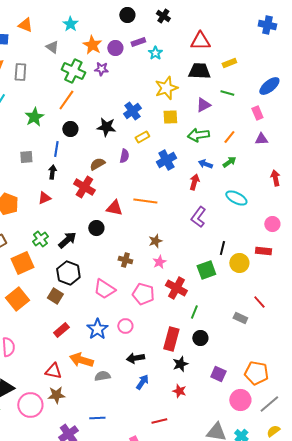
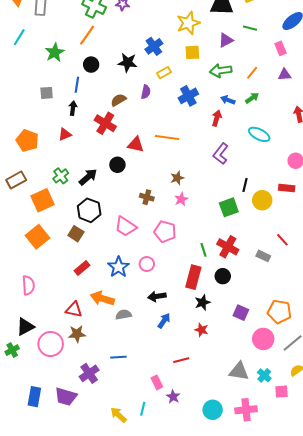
red cross: (176, 288) -> (228, 247), moved
green line: (194, 312) -> (203, 250), moved, turned -40

